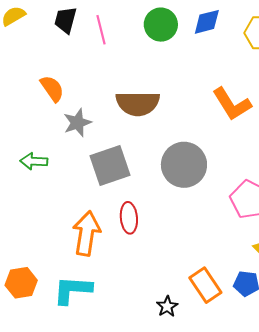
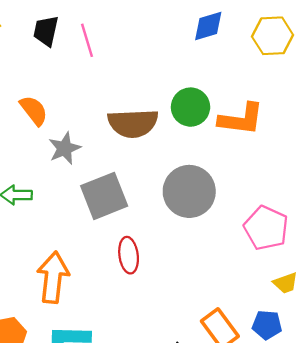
green circle: (161, 25) -> (191, 107), moved
orange L-shape: (232, 104) -> (241, 119), turned -48
orange arrow: (86, 233) -> (53, 277), moved

